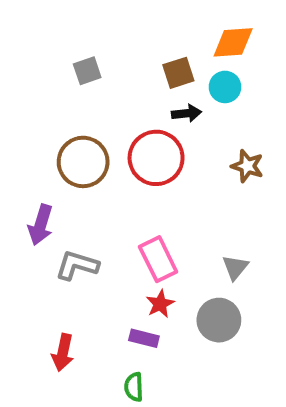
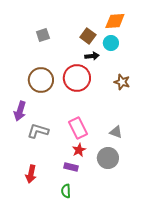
brown square: (178, 73) -> (88, 36), turned -35
gray triangle: (235, 267) -> (116, 132), turned -48

